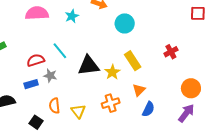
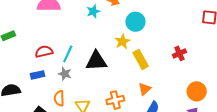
cyan star: (72, 16) -> (93, 11), moved
cyan line: (60, 51) -> (68, 54), moved, turned 60
yellow star: (112, 72) -> (122, 41), moved
gray star: (50, 76) -> (65, 74), moved

